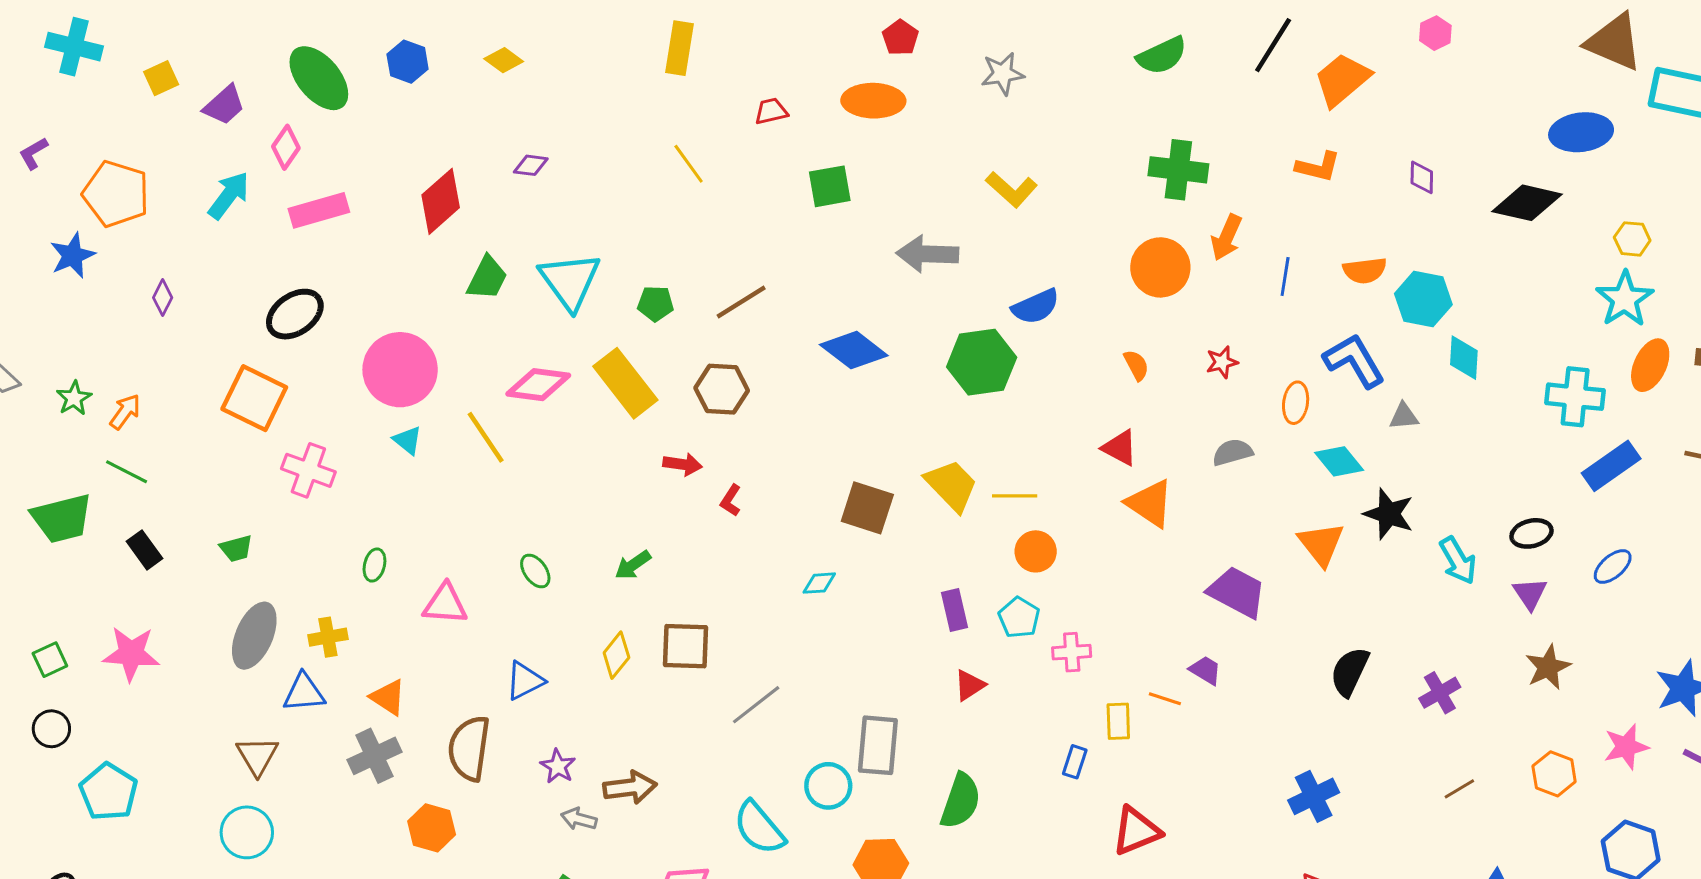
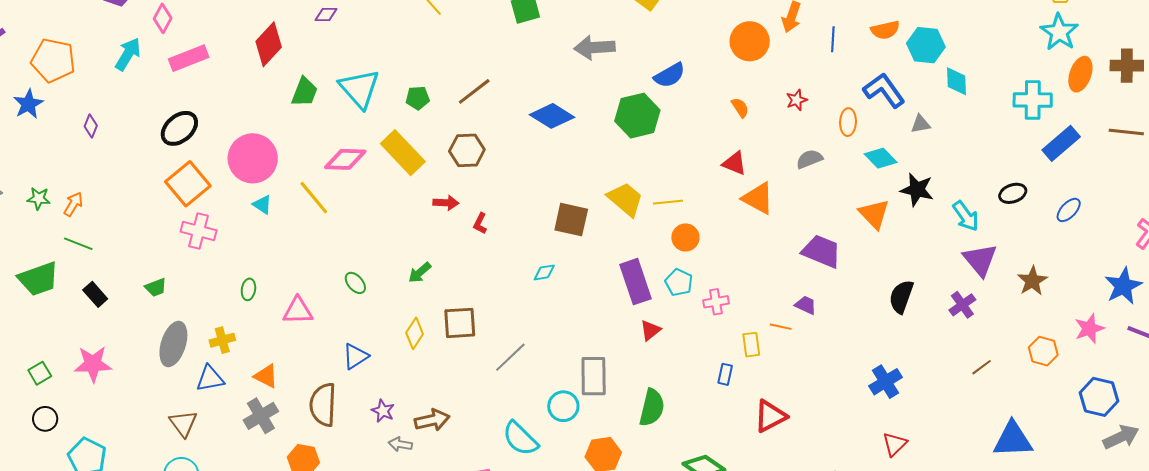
green star: (74, 398) -> (39, 198), turned -30
orange square: (254, 398) -> (188, 184), moved, turned 30
purple triangle: (1530, 594) -> (980, 260), moved, size x1.5
purple rectangle: (954, 610) -> (636, 282), size x1.6

